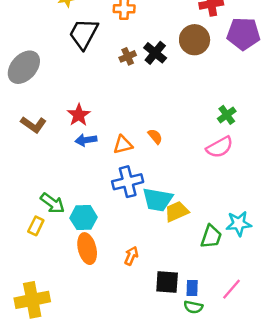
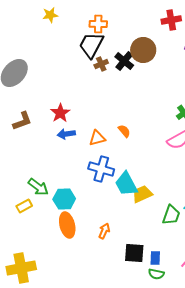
black trapezoid: (84, 34) -> (91, 45), moved
brown circle: (195, 40) -> (143, 50), moved
brown L-shape: (33, 124) -> (22, 121), turned -55
blue cross: (128, 182) -> (101, 169), turned 30
cyan trapezoid: (158, 200) -> (126, 184), turned 52
yellow rectangle: (36, 226) -> (24, 206), turned 35

